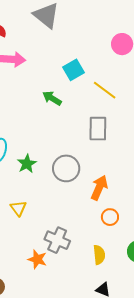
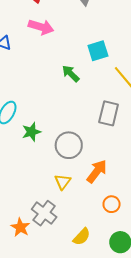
yellow triangle: (18, 208) -> (63, 182), moved
orange circle: (110, 217) -> (112, 204), moved
yellow semicircle: (99, 255) -> (82, 237), turned 36

